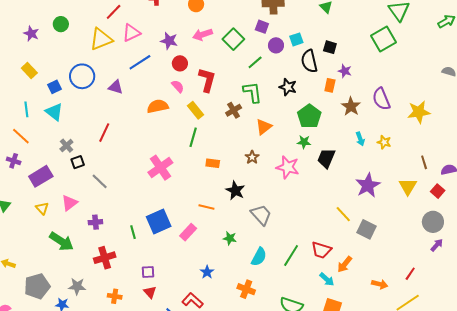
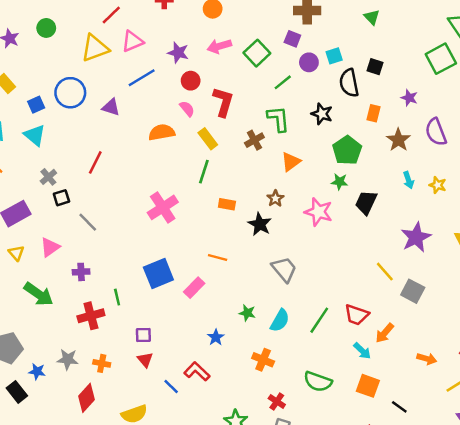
purple star: (345, 71) -> (409, 98), moved
black star: (235, 190) -> (260, 224), moved
green line: (133, 232) -> (117, 297), moved
green star: (230, 238) -> (247, 313), moved
gray star: (77, 286) -> (68, 359), moved

